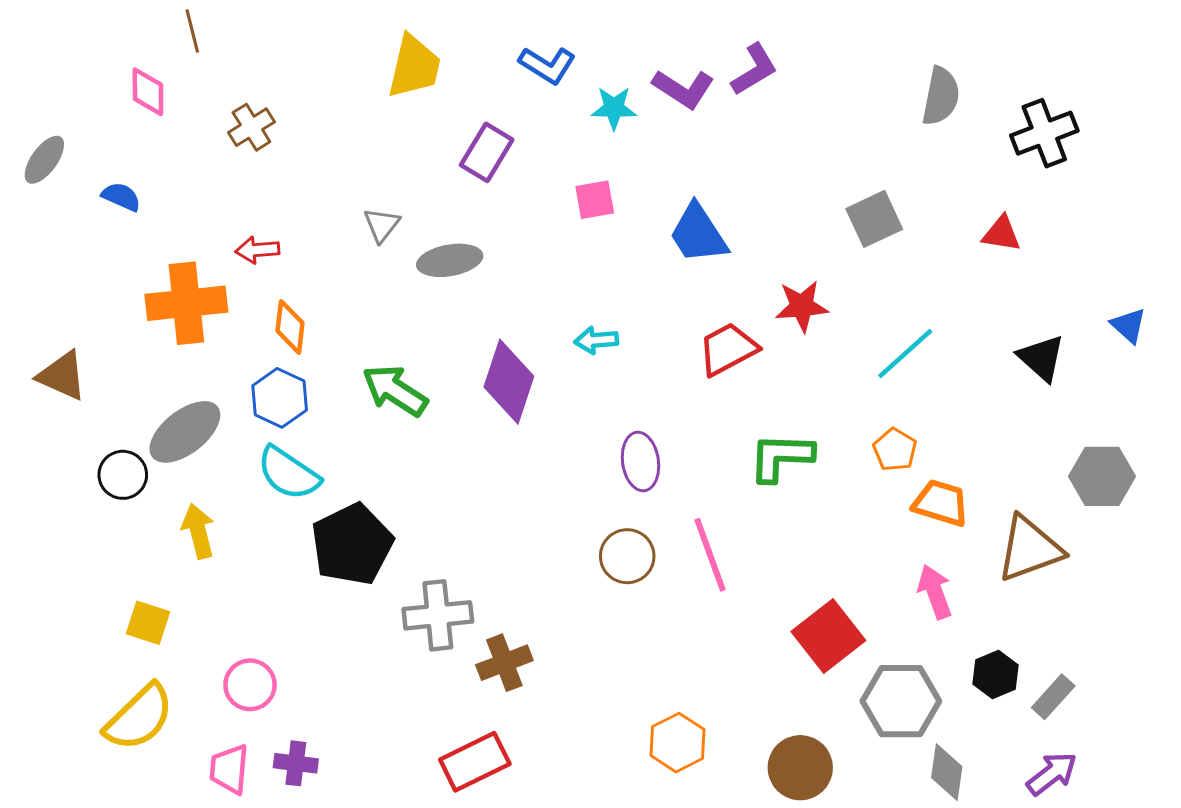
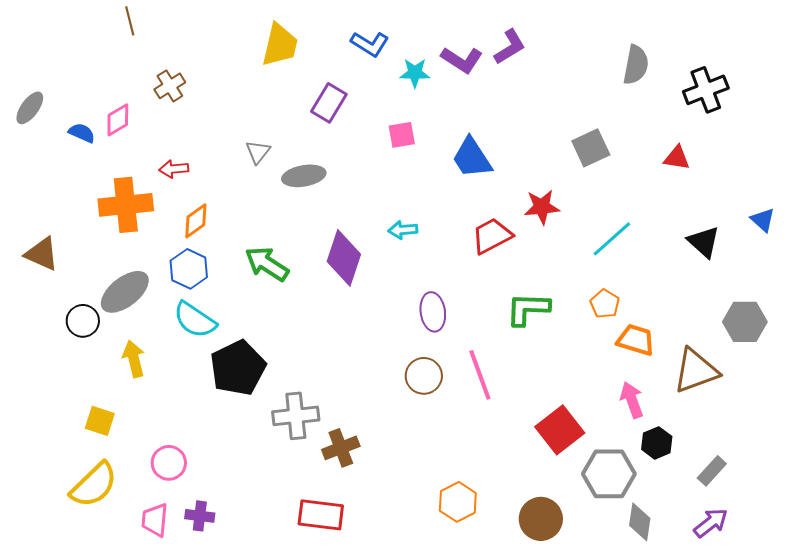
pink diamond: (148, 92) -> (118, 120), moved, turned 60
orange diamond: (290, 327) -> (196, 221), turned 48
black hexagon: (996, 675) -> (657, 443), moved
red rectangle: (475, 762) -> (321, 515), turned 33

